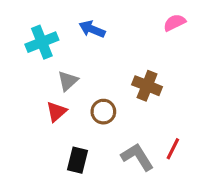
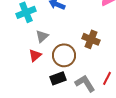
brown circle: (103, 112) -> (64, 55), size x1.5
black rectangle: (77, 160) -> (58, 78), moved, turned 56

